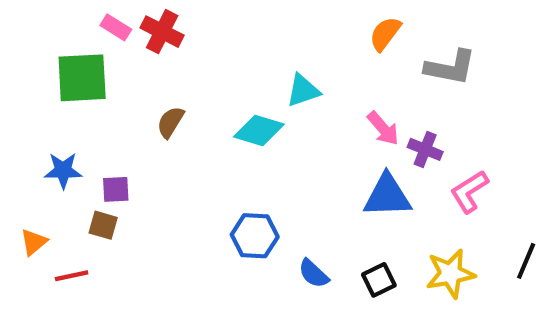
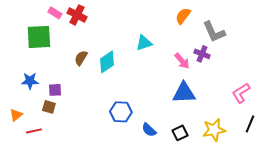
gray L-shape: (450, 67) -> (214, 32), turned 55
cyan diamond: (259, 130) -> (107, 62), moved, turned -50
purple cross: (425, 149) -> (202, 54), moved
pink L-shape: (469, 192) -> (241, 93), moved

